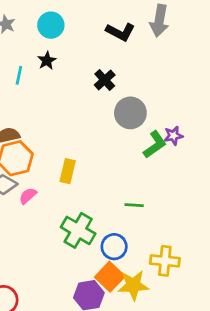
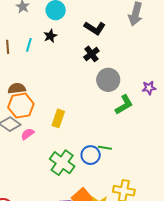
black L-shape: (120, 32) -> (95, 28), moved
purple star: (173, 136) -> (149, 88), moved
blue circle: (114, 247) -> (91, 155), moved

